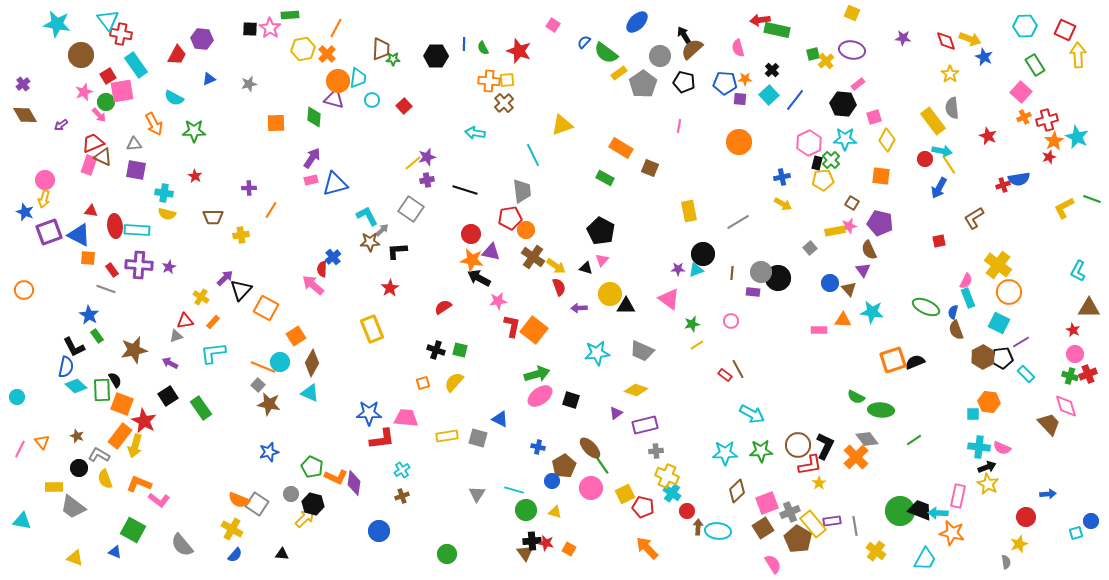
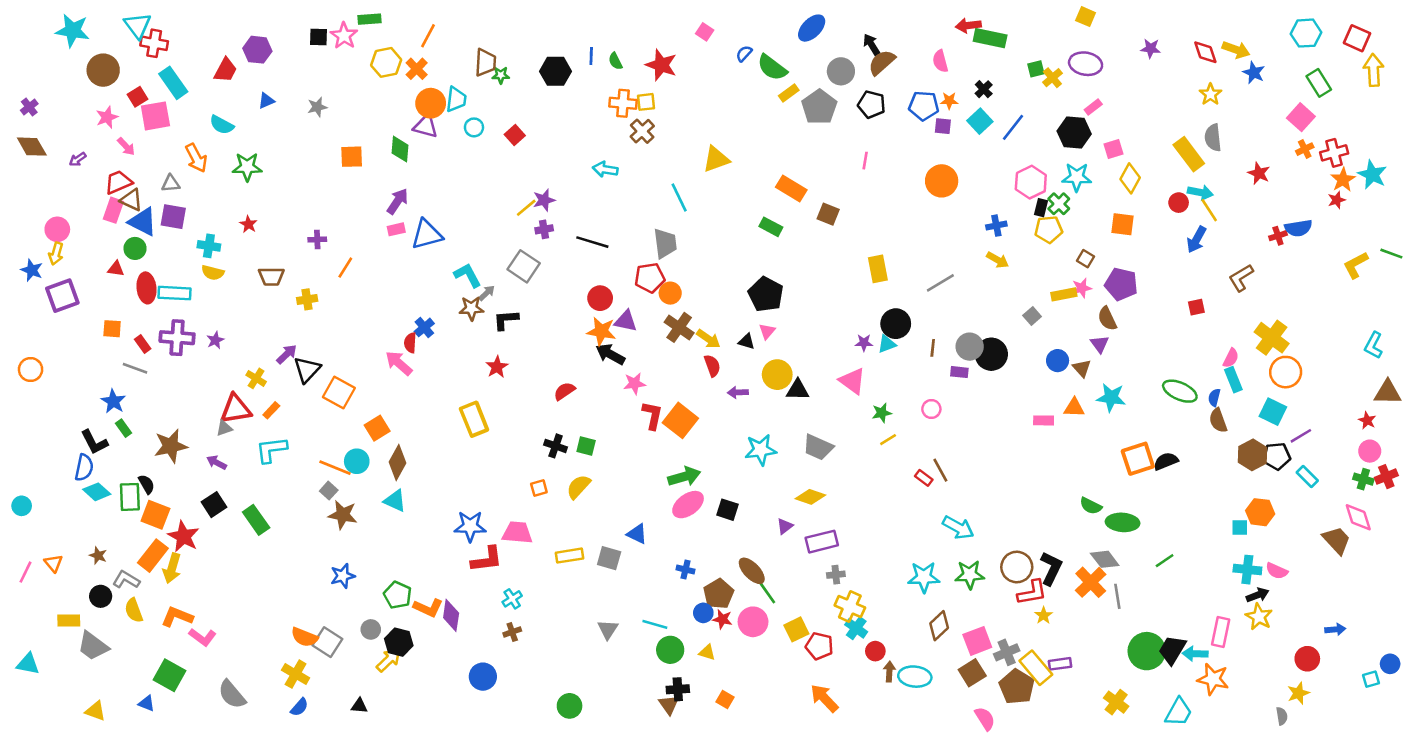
green circle: (106, 102) -> (135, 248), moved
blue triangle: (79, 235) -> (143, 222), moved
red triangle: (185, 321) -> (236, 409), size x1.5
black trapezoid: (920, 510) -> (1172, 650), turned -80
gray line: (855, 526) -> (1117, 596), moved
red star: (546, 543) -> (722, 619), moved

